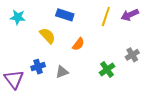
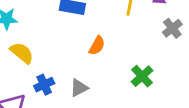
yellow semicircle: (48, 36) -> (22, 53), moved
gray cross: (132, 55) -> (172, 28), moved

